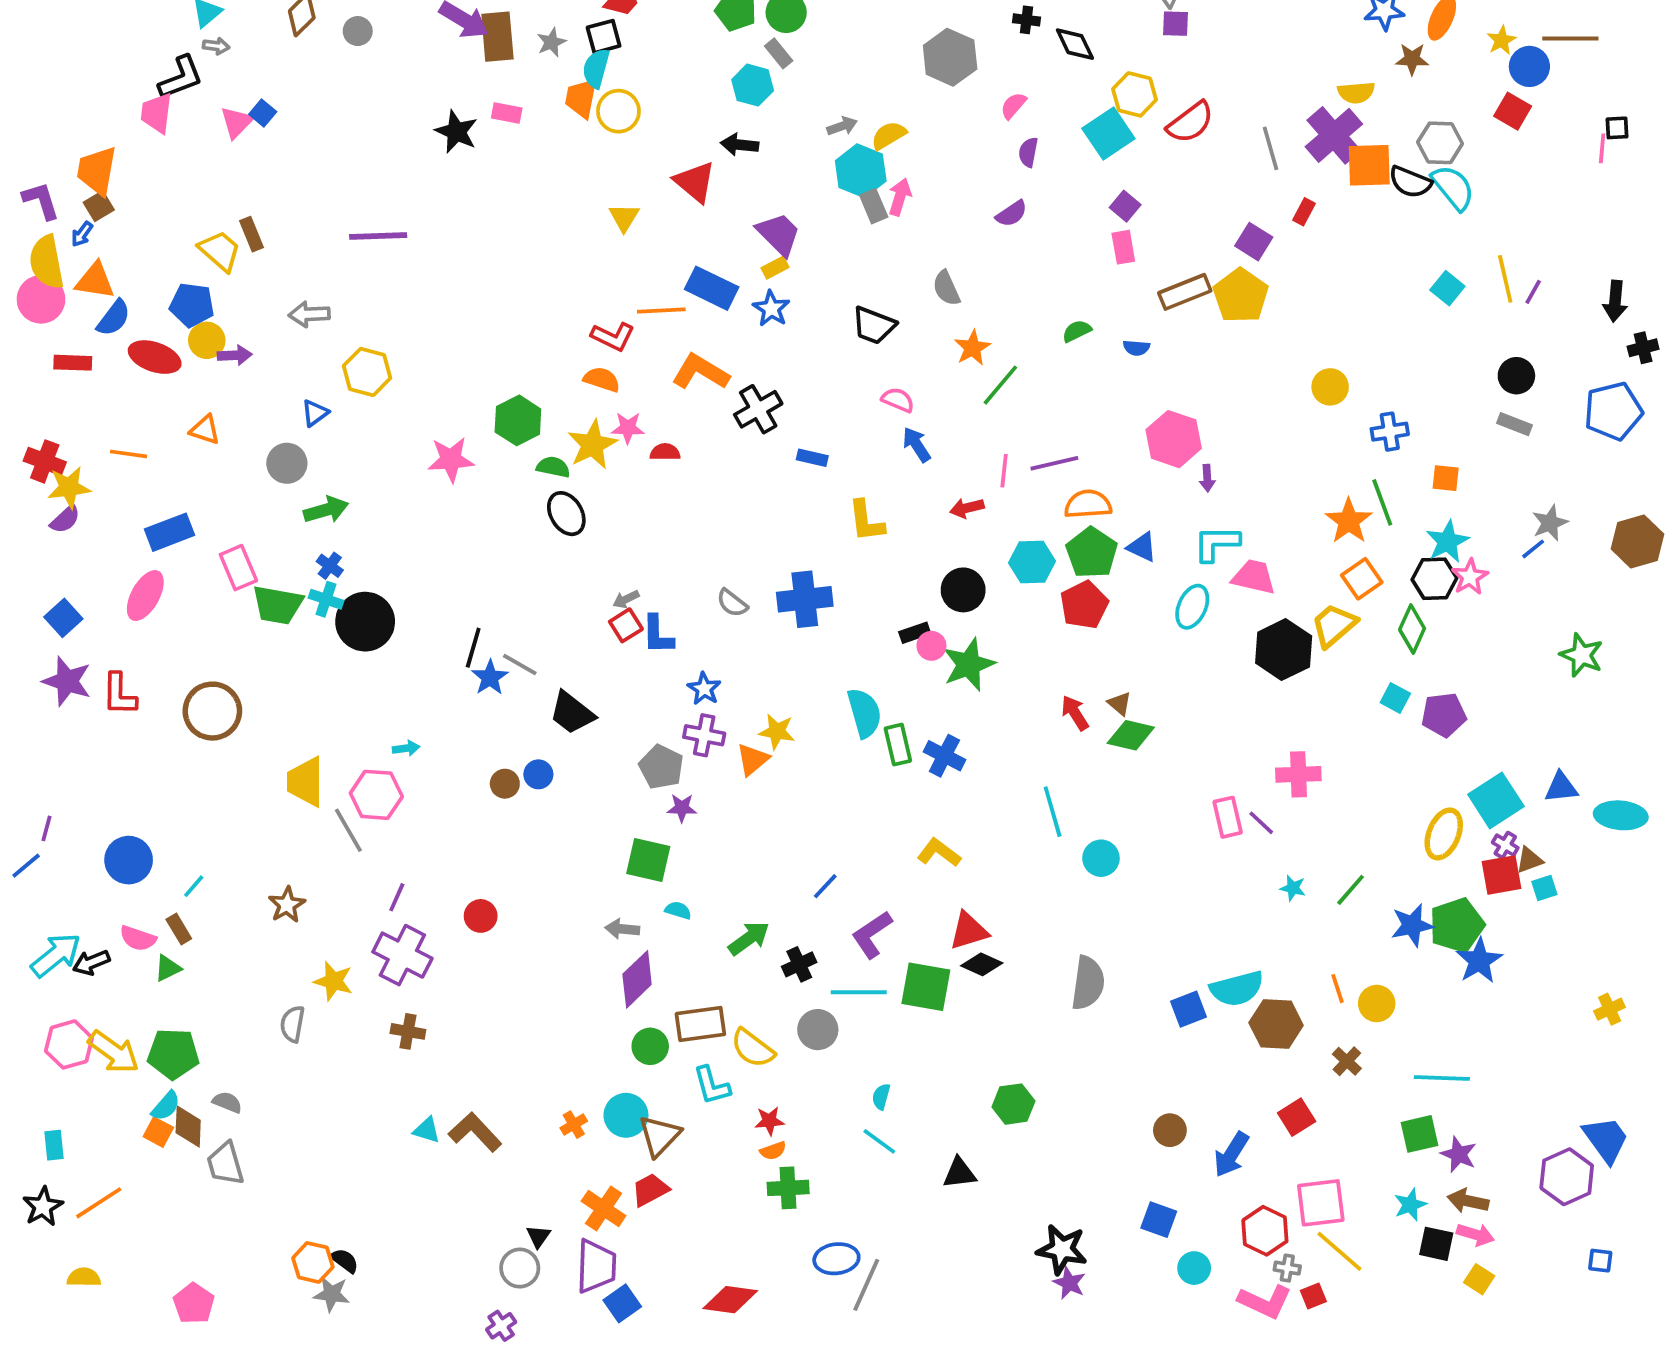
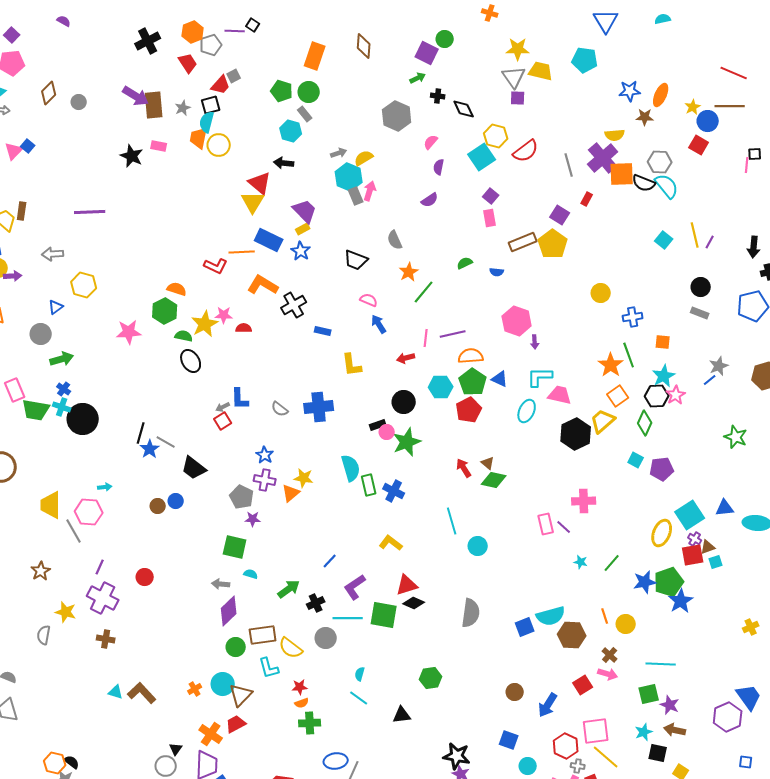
yellow triangle: (624, 217) -> (253, 202), moved, size x1.4
brown rectangle: (251, 234) -> (22, 211), turned 30
orange semicircle: (602, 379) -> (177, 289), moved
blue L-shape: (658, 635) -> (240, 399), moved
pink arrow: (1475, 1235) -> (608, 674), moved

